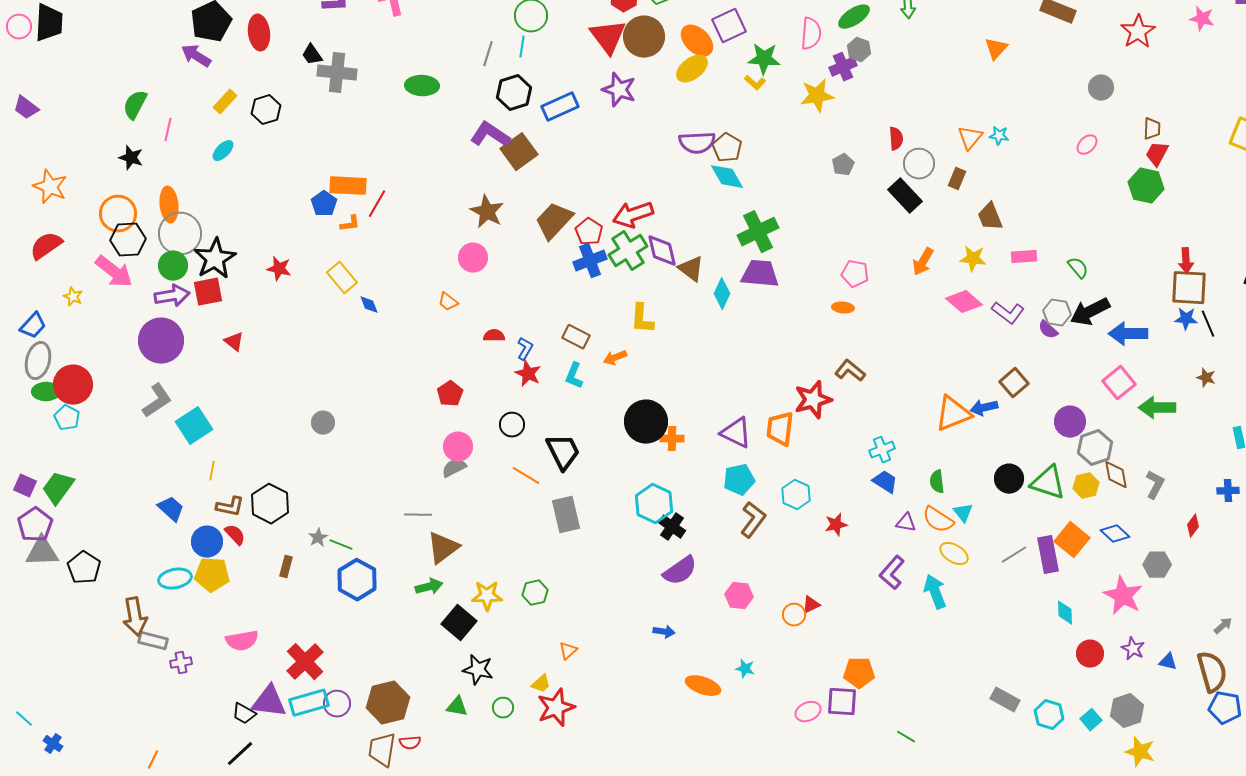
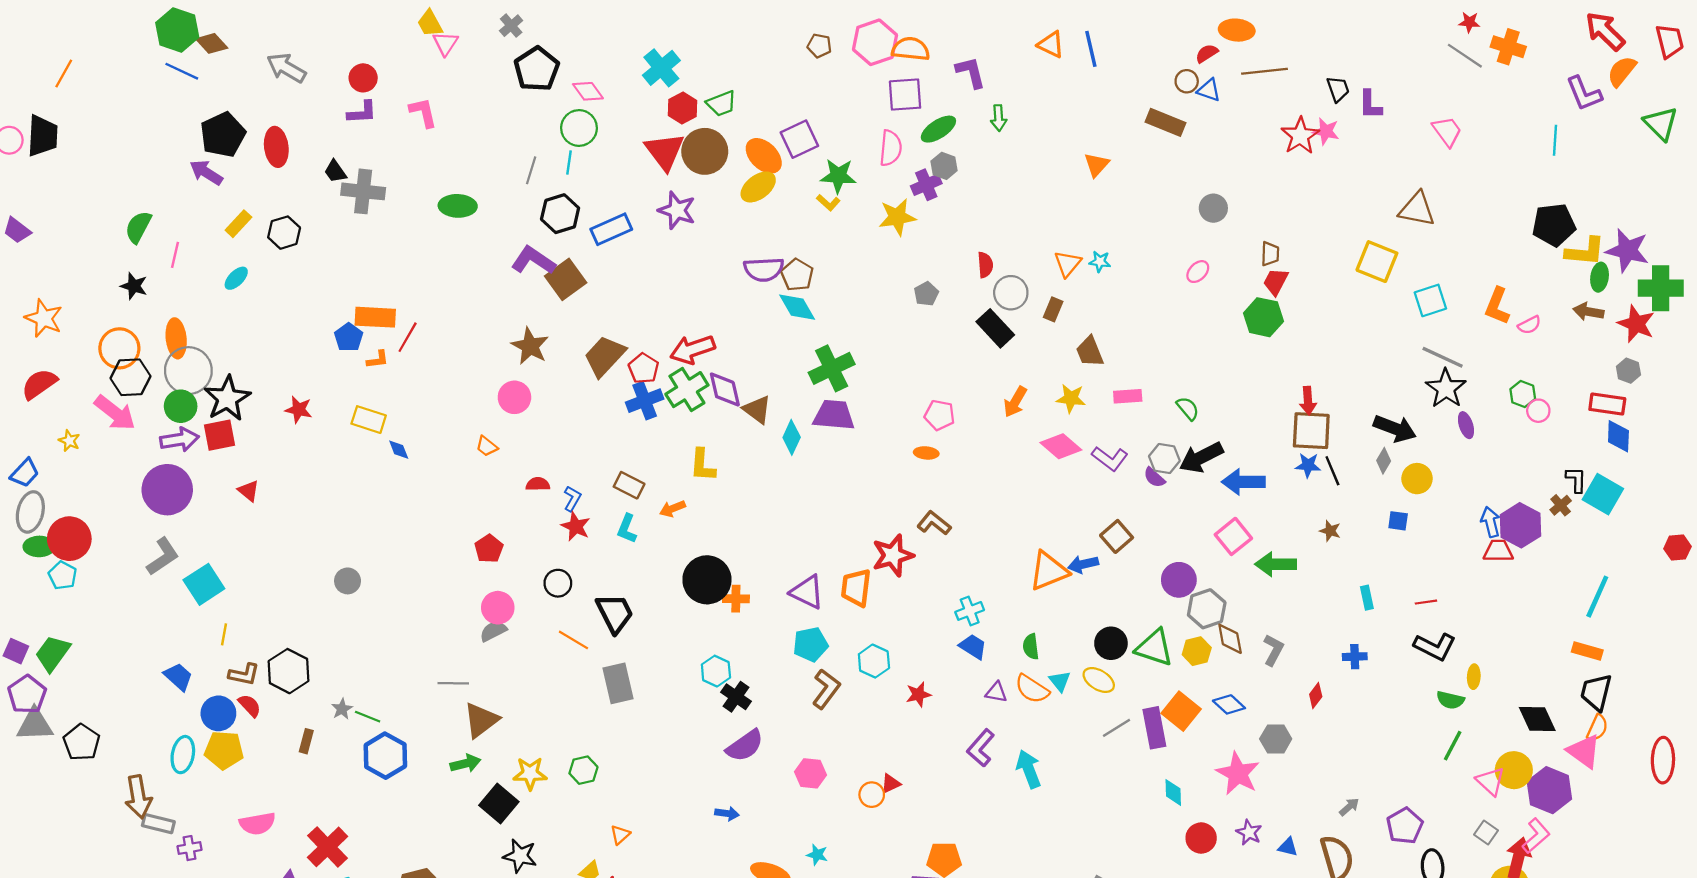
red star: (1138, 32) -> (1300, 136), moved
yellow rectangle: (342, 278) -> (369, 420), turned -32
cyan hexagon: (654, 504) -> (716, 671), size x0.7
yellow ellipse: (954, 554) -> (1099, 680), moved
cyan ellipse: (175, 579) -> (183, 755), turned -68

